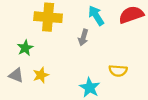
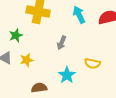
gray arrow: (83, 37) -> (61, 43), moved

